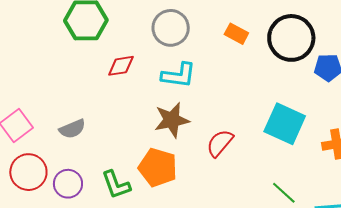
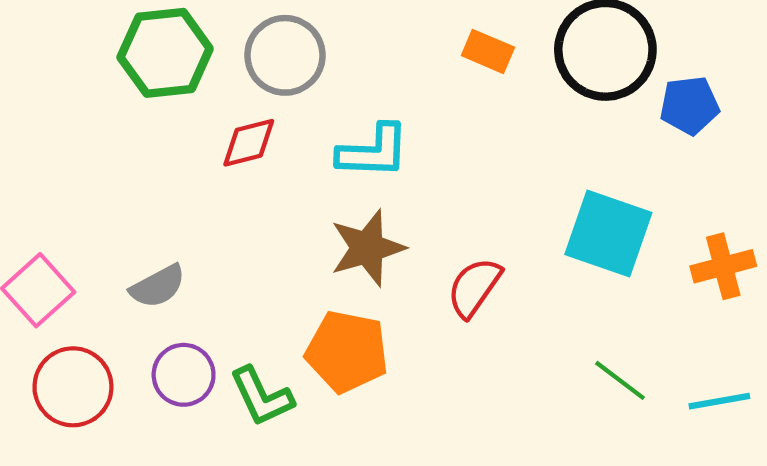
gray circle: (171, 28) -> (285, 55), moved
purple circle: (68, 184) -> (184, 375), moved

